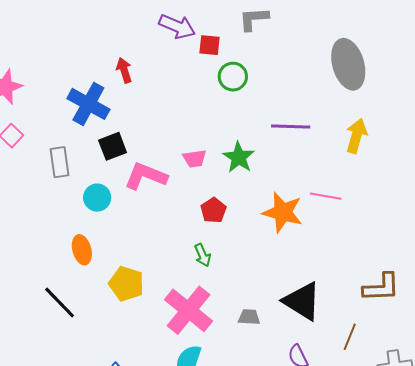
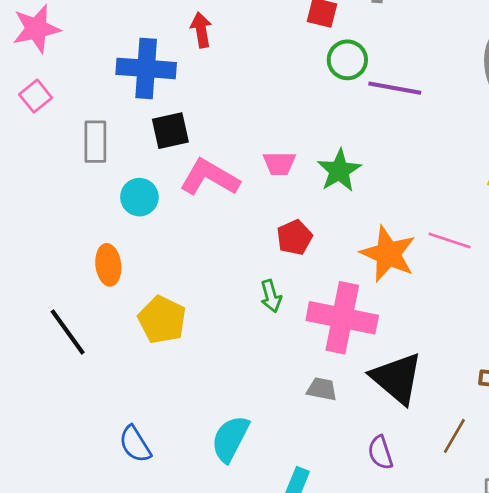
blue cross: (88, 104) -> (146, 68), turned -33
purple line: (291, 127) -> (395, 88), moved
pink cross: (188, 310) -> (342, 318), moved, turned -36

